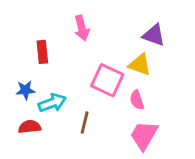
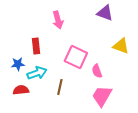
purple triangle: (154, 35) -> (105, 13), moved
red rectangle: (42, 52) -> (36, 46), moved
yellow triangle: (140, 65) -> (121, 46), moved

